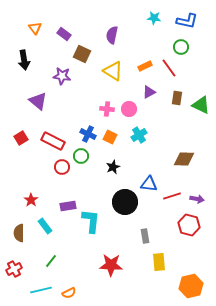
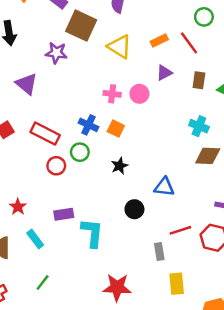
brown square: (82, 54) -> (81, 26), size x1.4
cyan cross: (139, 135) -> (199, 126), moved, turned -35
red line: (172, 196) -> (180, 230), moved
black circle: (125, 202) -> (134, 209), size x0.6

